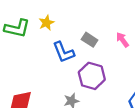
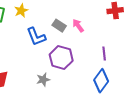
pink arrow: (122, 40) -> (78, 26), moved

